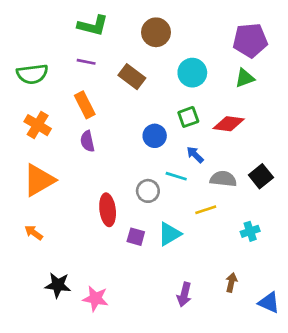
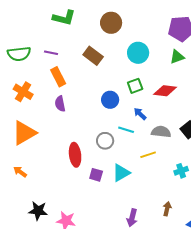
purple line: (86, 62) -> (51, 53), moved

